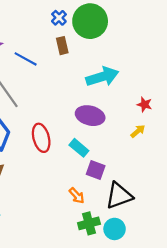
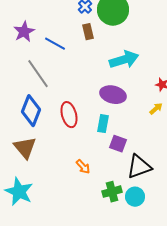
cyan rectangle: (79, 148) -> (103, 124), turned 60
orange arrow: (77, 196) -> (83, 167), moved

